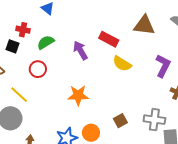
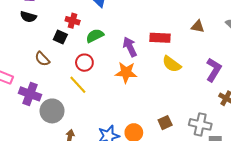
brown triangle: (144, 25) -> (198, 26), size x0.6
red rectangle: (109, 39) -> (160, 38), turned -30
yellow line: (19, 95) -> (78, 85), moved
orange star: (78, 95) -> (126, 72), moved

